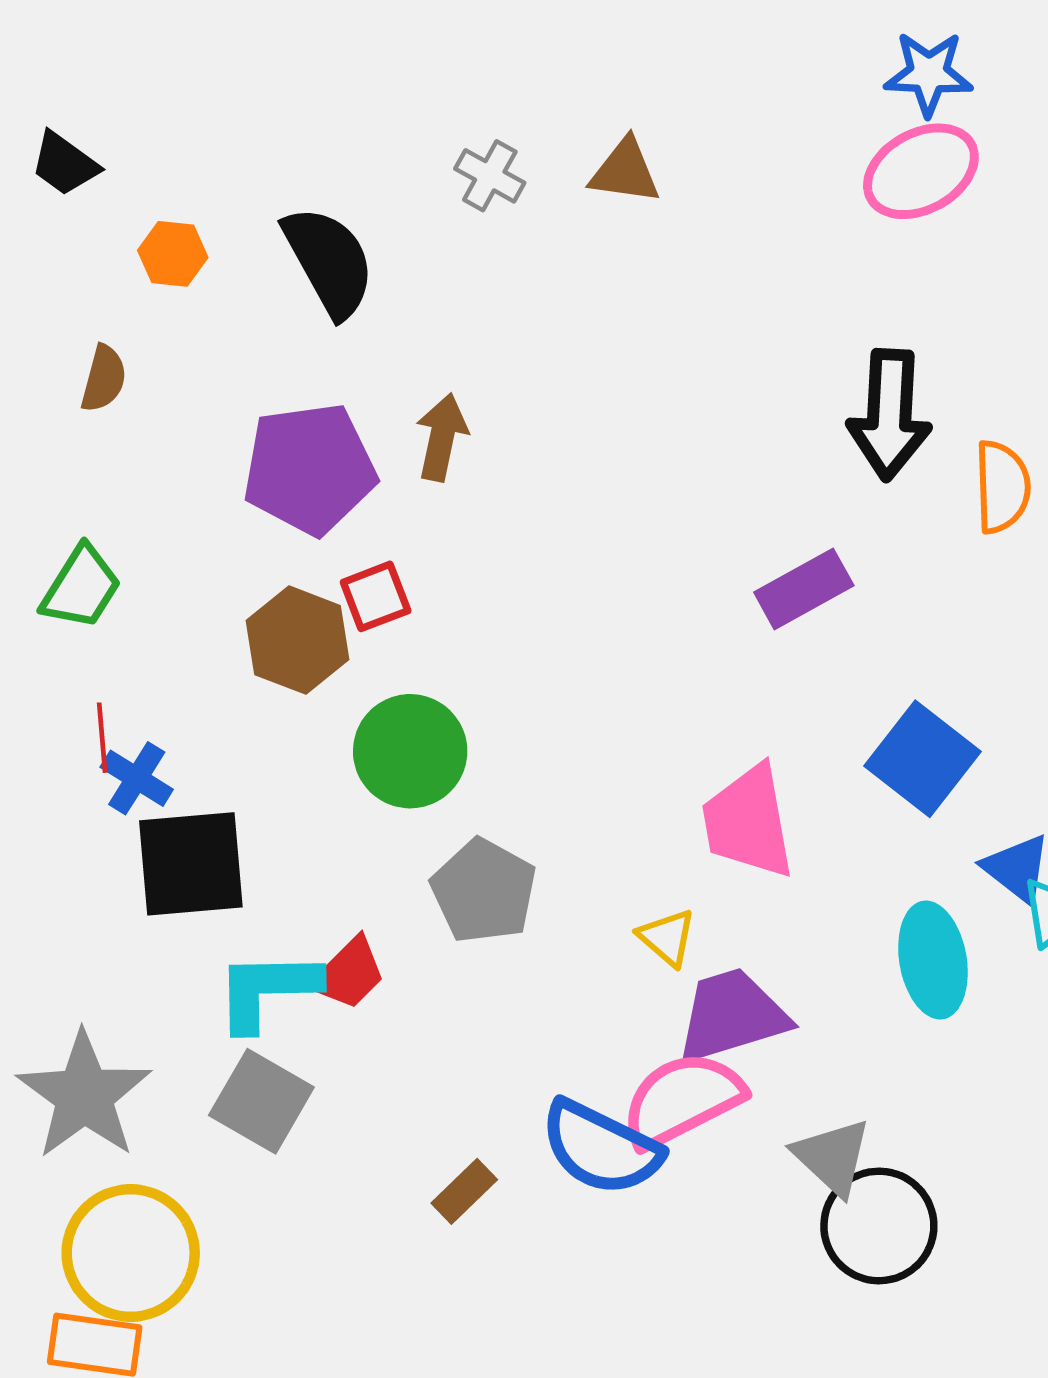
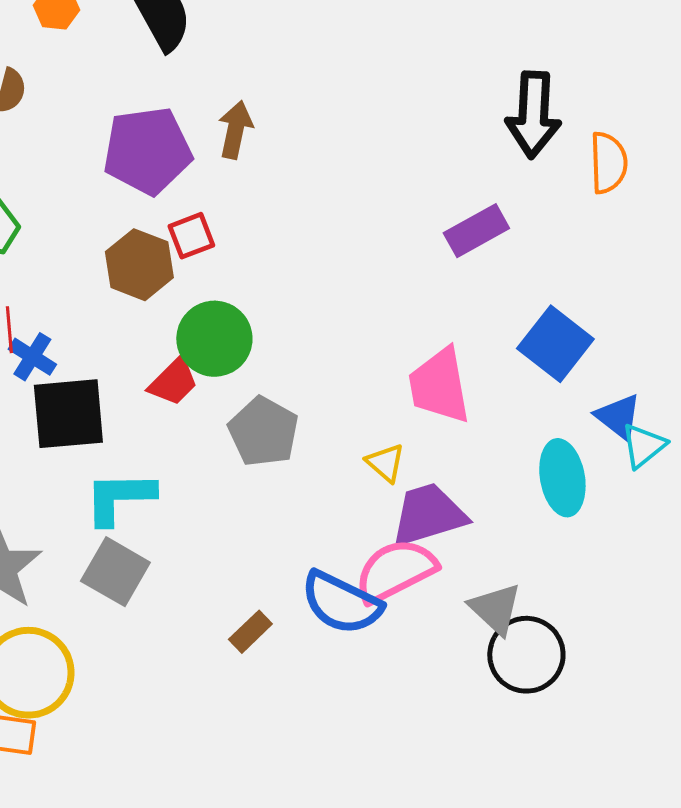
red trapezoid: (349, 974) -> (173, 382), moved

